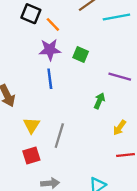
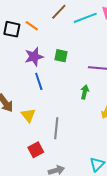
orange line: (53, 24) -> (32, 26), moved
yellow triangle: (32, 125) -> (28, 115), moved

